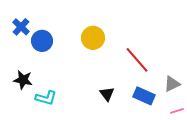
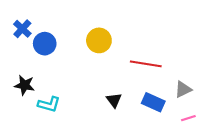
red line: (137, 60) -> (146, 64), turned -40

